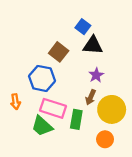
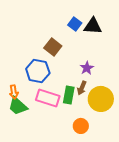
black triangle: (93, 45) -> (93, 26), moved
green rectangle: (76, 119) -> (69, 95), moved
green trapezoid: (42, 126) -> (18, 106), moved
orange circle: (105, 139) -> (81, 126), moved

